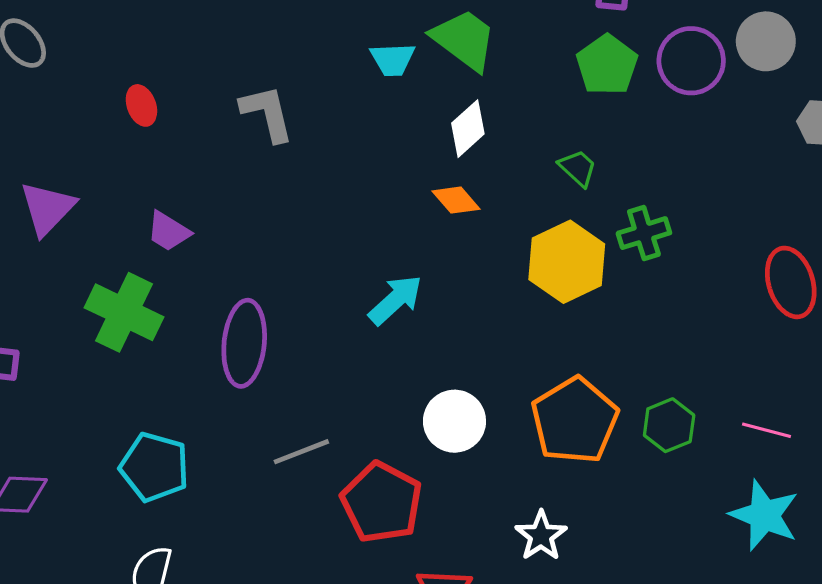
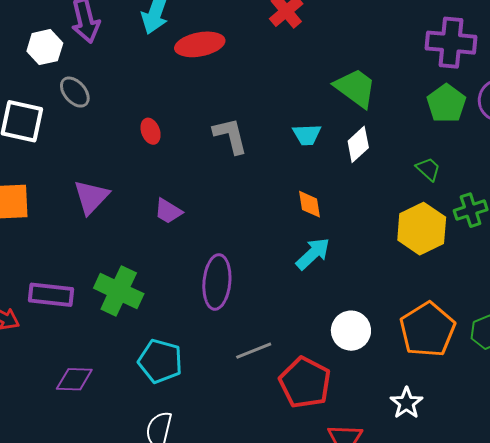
cyan trapezoid: (393, 59) -> (307, 135), moved
orange diamond: (456, 200) -> (309, 204), moved, turned 32
green cross: (124, 312) -> (119, 291), moved

